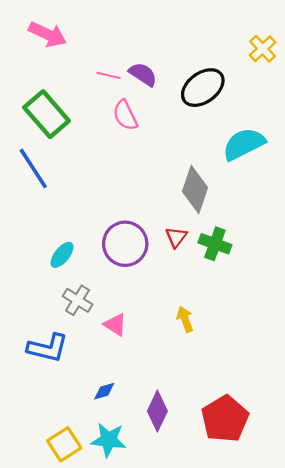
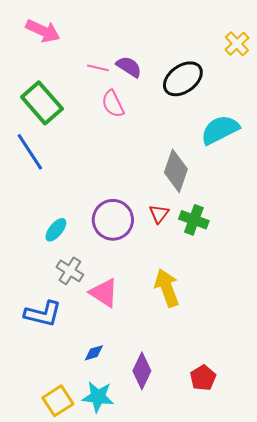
yellow arrow: (185, 319) -> (167, 288), size x1.6
pink triangle: (115, 325) -> (104, 293), size x1.4
red pentagon: (225, 419) -> (203, 378), size x0.6

